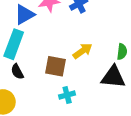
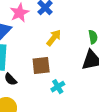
yellow arrow: (82, 51) -> (54, 38), moved

